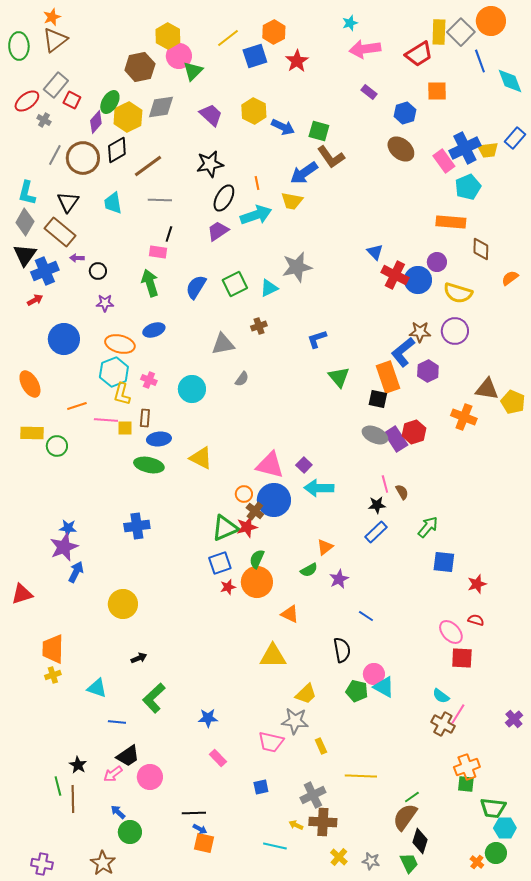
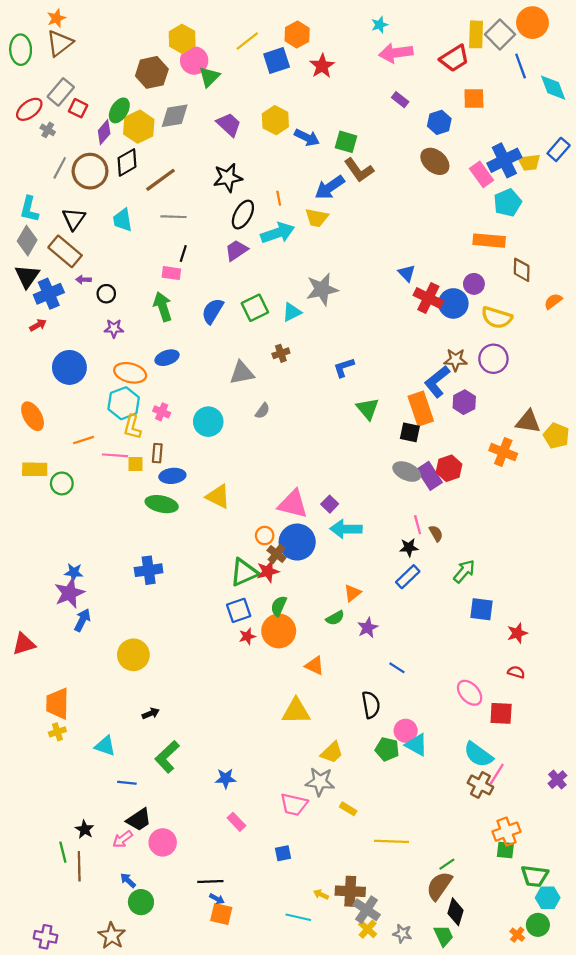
pink ellipse: (451, 632) -> (470, 693), moved
cyan semicircle: (441, 696) -> (478, 755), size x1.6
yellow rectangle: (321, 746) -> (348, 809), turned -35
gray cross: (313, 795) -> (367, 910), moved, turned -30

